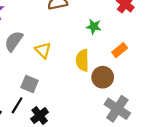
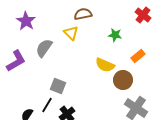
yellow triangle: (43, 50) -> (71, 33), moved
yellow semicircle: (82, 60) -> (105, 65), turned -66

